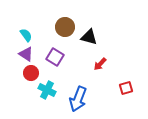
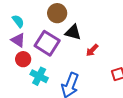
black triangle: (89, 37) -> (73, 32), moved
purple square: (55, 57) -> (47, 43), size x1.4

